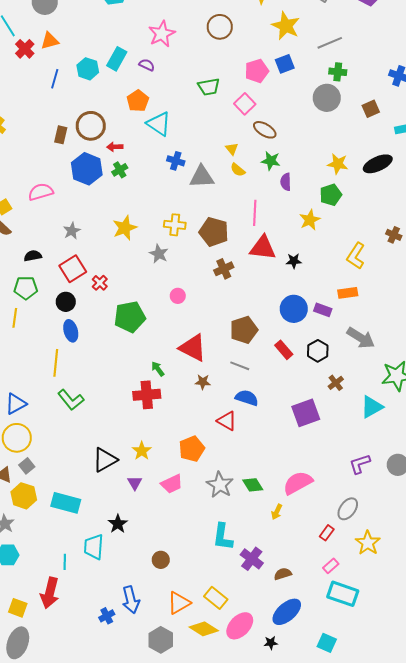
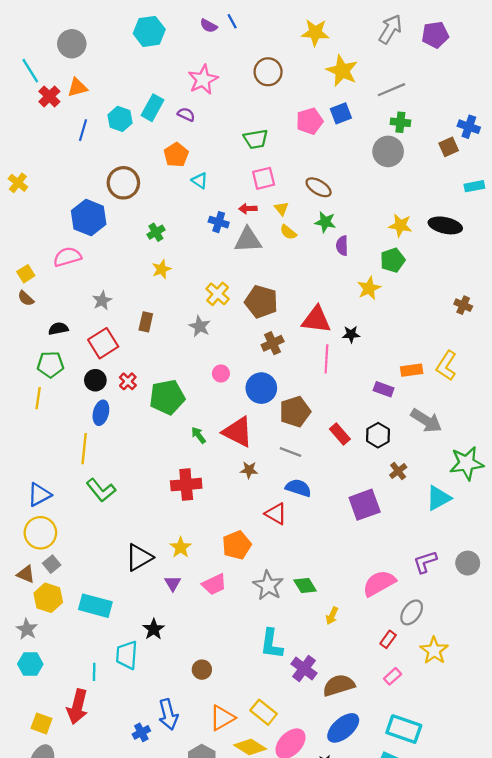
pink square: (245, 104) -> (264, 178), moved, turned 30
brown square: (371, 109) -> (449, 147), moved
cyan triangle: (159, 124) -> (200, 181), size x0.6
brown rectangle: (61, 135) -> (146, 322), moved
red arrow: (115, 147) -> (248, 209), moved
black ellipse: (378, 164) -> (445, 225), turned 36
blue hexagon: (87, 169) -> (89, 218), moved
pink line: (255, 213) -> (326, 359), moved
yellow cross: (175, 225) -> (218, 294), turned 35
yellow star: (125, 228) -> (162, 269), moved, size x0.7
yellow L-shape: (356, 256) -> (446, 366), moved
red cross: (100, 283) -> (128, 381), moved
blue circle: (294, 309) -> (261, 388), moved
blue ellipse: (71, 331) -> (101, 413), turned 30
green arrow: (158, 369) -> (199, 435), moved
pink semicircle: (298, 483) -> (379, 583), moved
brown semicircle: (283, 574) -> (339, 685), size x1.6
cyan rectangle: (343, 594) -> (404, 729), moved

